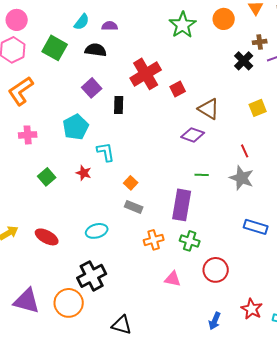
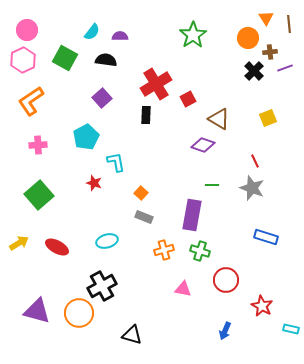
orange circle: (224, 19) -> (248, 38), moved
black rectangle: (119, 105) -> (146, 115), moved
green square: (47, 177) -> (39, 195), moved, size x1.6
red star: (252, 309) -> (262, 306), moved

